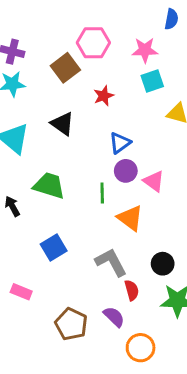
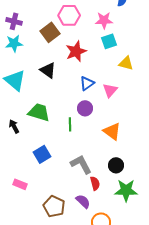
red star: (104, 96) -> (76, 51), size x1.5
purple circle: (126, 171) -> (85, 108), moved
pink triangle: (154, 181) -> (110, 90), moved, turned 35
green line: (102, 193) -> (70, 124), moved
orange triangle: (130, 218) -> (112, 131), moved

